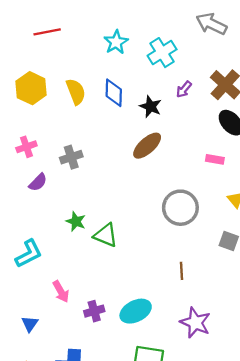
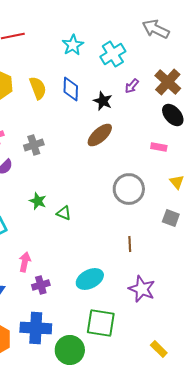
green triangle: (106, 235) -> (64, 213), size x0.7
pink arrow: (61, 292) -> (25, 262), turned -138
purple cross: (94, 311) -> (41, 285), moved

